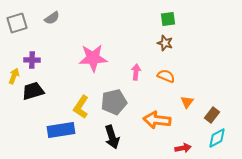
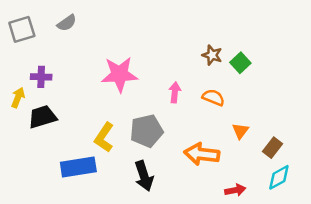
green square: (168, 19) -> (240, 63), moved, turned -35

